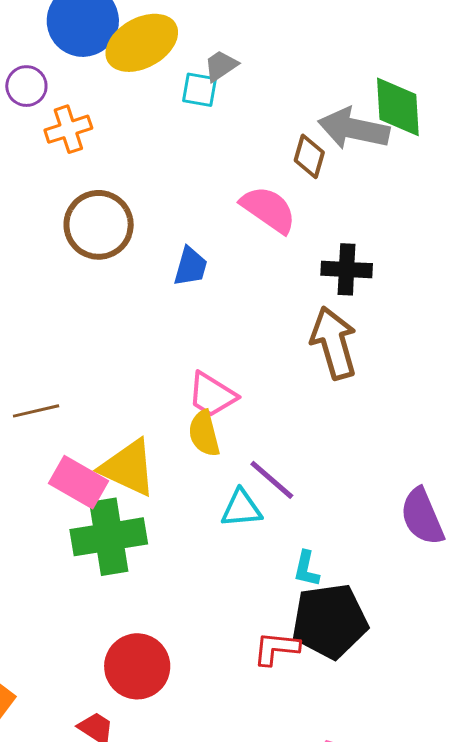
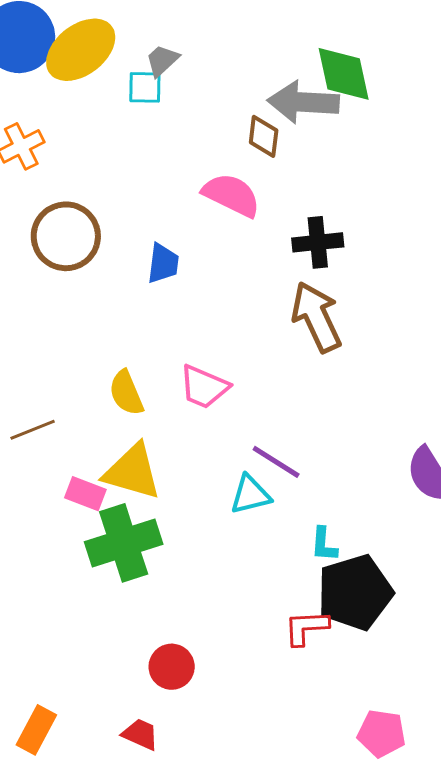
yellow semicircle: (204, 433) -> (126, 393), moved
pink rectangle: (78, 482) -> (85, 494), size x0.7
red circle: (137, 666) -> (172, 667), size x0.7

